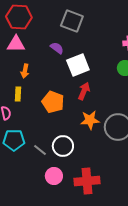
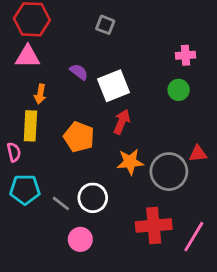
gray square: (72, 21) -> (105, 25), size x0.6
purple semicircle: (57, 48) -> (79, 72), moved
yellow rectangle: (18, 94) -> (30, 126), size x1.5
red cross: (87, 181) -> (154, 226), moved

